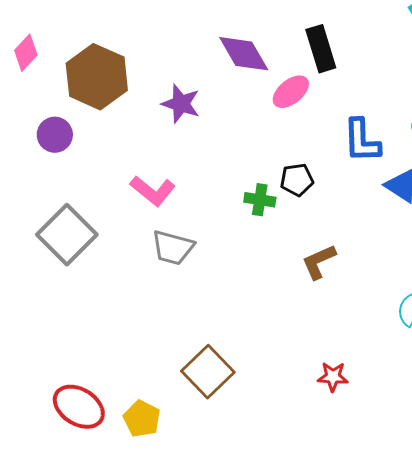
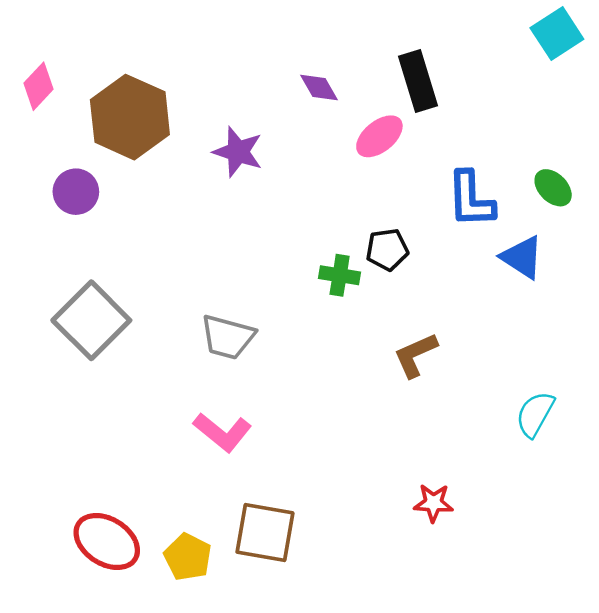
purple diamond: (244, 54) -> (319, 87), size x0.6
pink L-shape: (153, 191) -> (223, 432), moved
brown square: (208, 372) -> (265, 532), moved, turned -36

